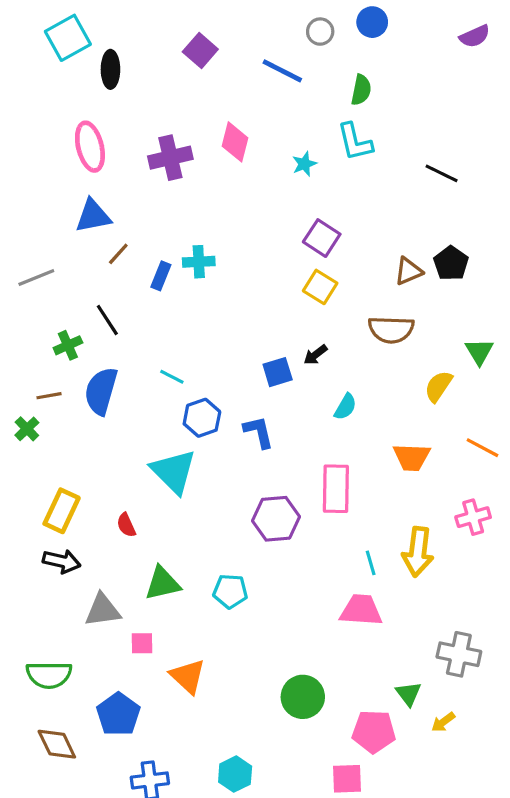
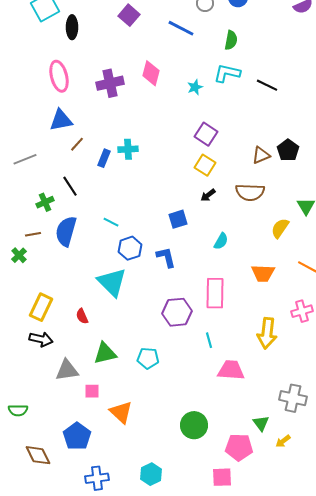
cyan L-shape: (355, 142) -> (227, 73), turned 116
black line: (442, 173) -> (267, 85), moved
black arrow: (315, 355) -> (208, 195), moved
cyan line: (371, 563) -> (209, 340), moved
green semicircle: (49, 675) -> (18, 410), moved, size x0.7

